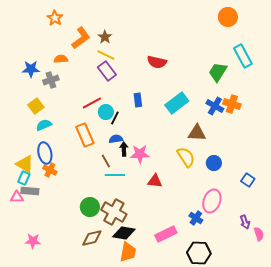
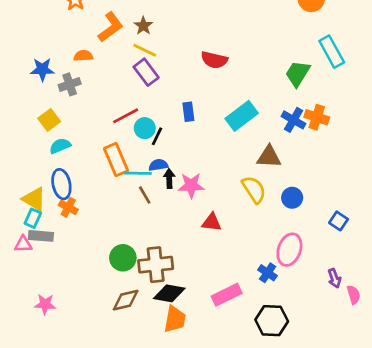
cyan line: (115, 175) -> (138, 173), moved
brown cross: (114, 212) -> (156, 265), turned -35

